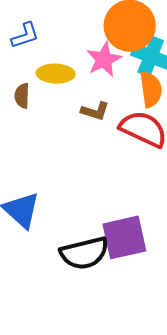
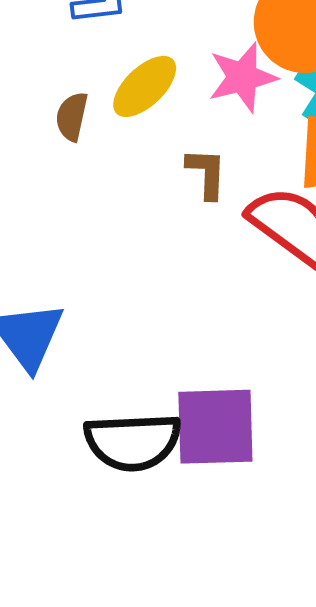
yellow ellipse: (56, 74) -> (145, 86), turned -57
brown L-shape: (95, 111) -> (207, 173), turned -116

